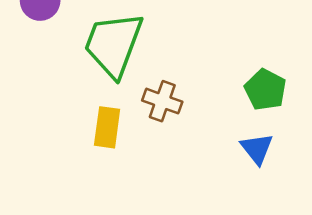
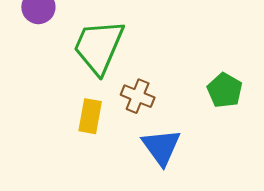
blue triangle: (257, 149) -> (161, 147), moved, size x1.4

